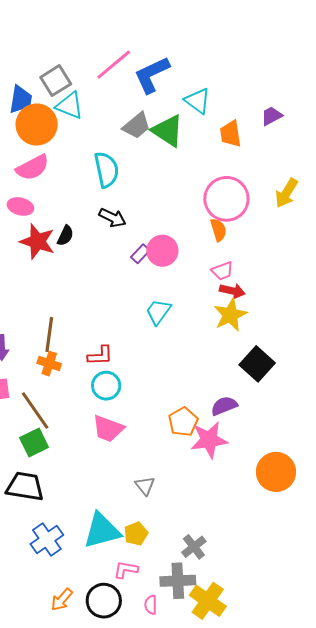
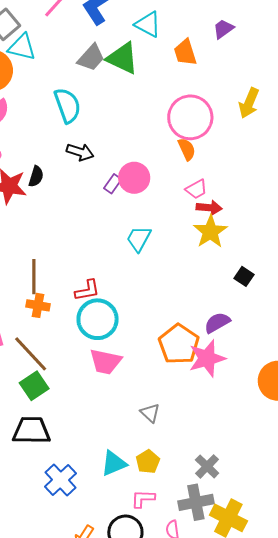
black square: (257, 364) -> (244, 276), size x0.6
cyan circle: (106, 386) -> (98, 319), size x1.4
orange pentagon: (183, 422) -> (179, 344), size x1.4
cyan triangle: (102, 531) -> (114, 463), size x0.7

